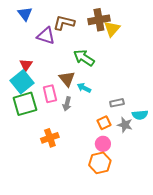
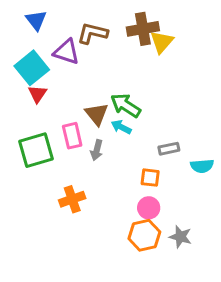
green arrow: (84, 58) -> (126, 105), moved
cyan square: (22, 82) -> (32, 68), moved
orange square: (104, 123) -> (150, 178), turned 32
gray star: (125, 125) -> (180, 237), moved

